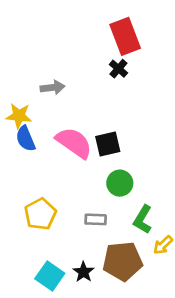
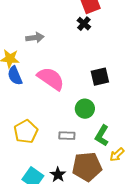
black square: (108, 144) -> (100, 77), moved

